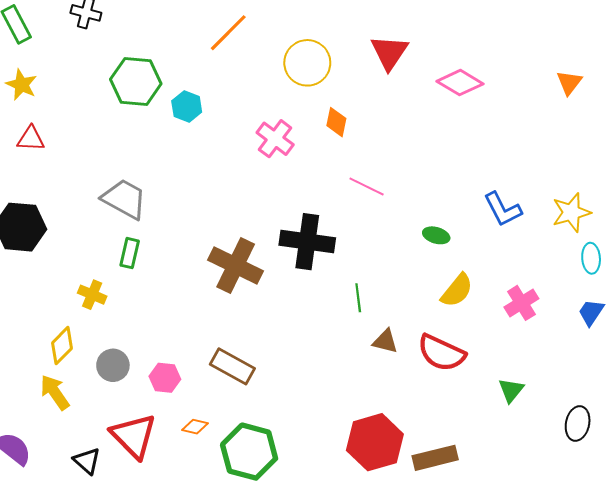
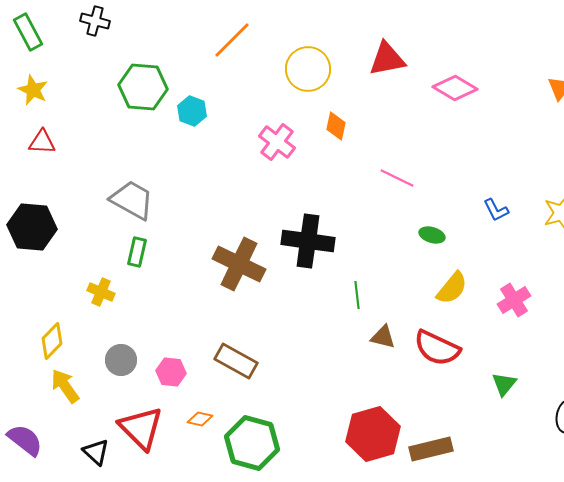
red triangle: (389, 52) -> (387, 59), turned 45
pink line: (367, 187) -> (397, 178), moved
blue L-shape: (503, 209) -> (496, 210), size x0.7
yellow diamond: (62, 346) -> (52, 341), moved

